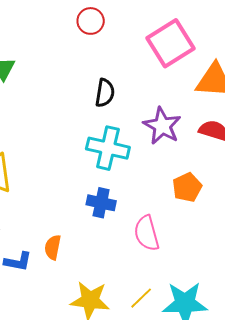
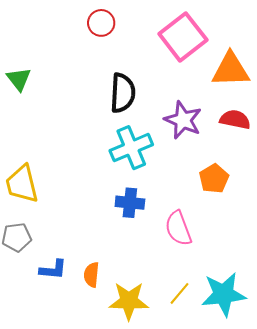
black semicircle: (105, 93) -> (123, 93), size x1.4
cyan cross: (108, 148) -> (131, 148), turned -30
orange semicircle: (53, 247) -> (91, 275), moved

